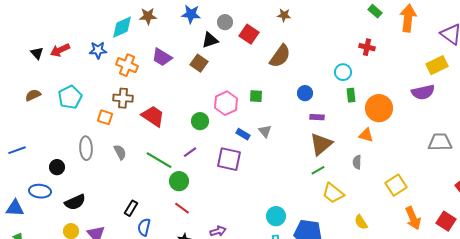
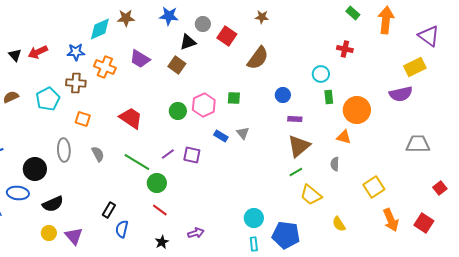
brown cross: (123, 98) -> (76, 83), moved
green circle: (200, 121) -> (178, 111), moved
purple square: (229, 159) -> (192, 155), moved, size x0.7
black circle: (57, 167) -> (35, 169), size x1.5

